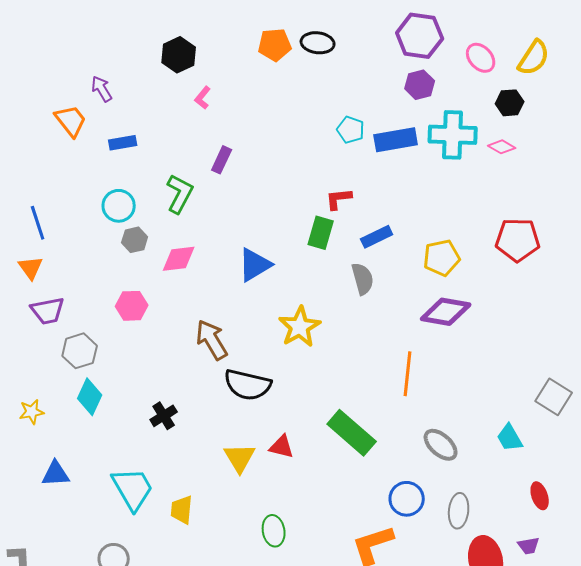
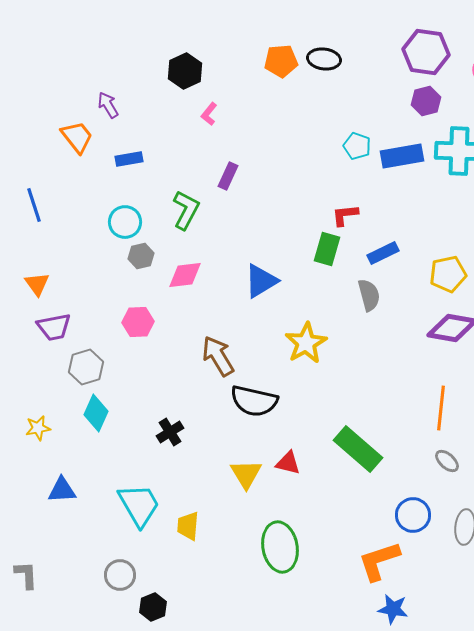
blue line: (38, 223) -> (34, 205), moved
orange line: (408, 374) -> (441, 408), moved
gray ellipse: (441, 445) -> (447, 461), size x0.7
green ellipse: (274, 531) -> (280, 547), size x1.6

